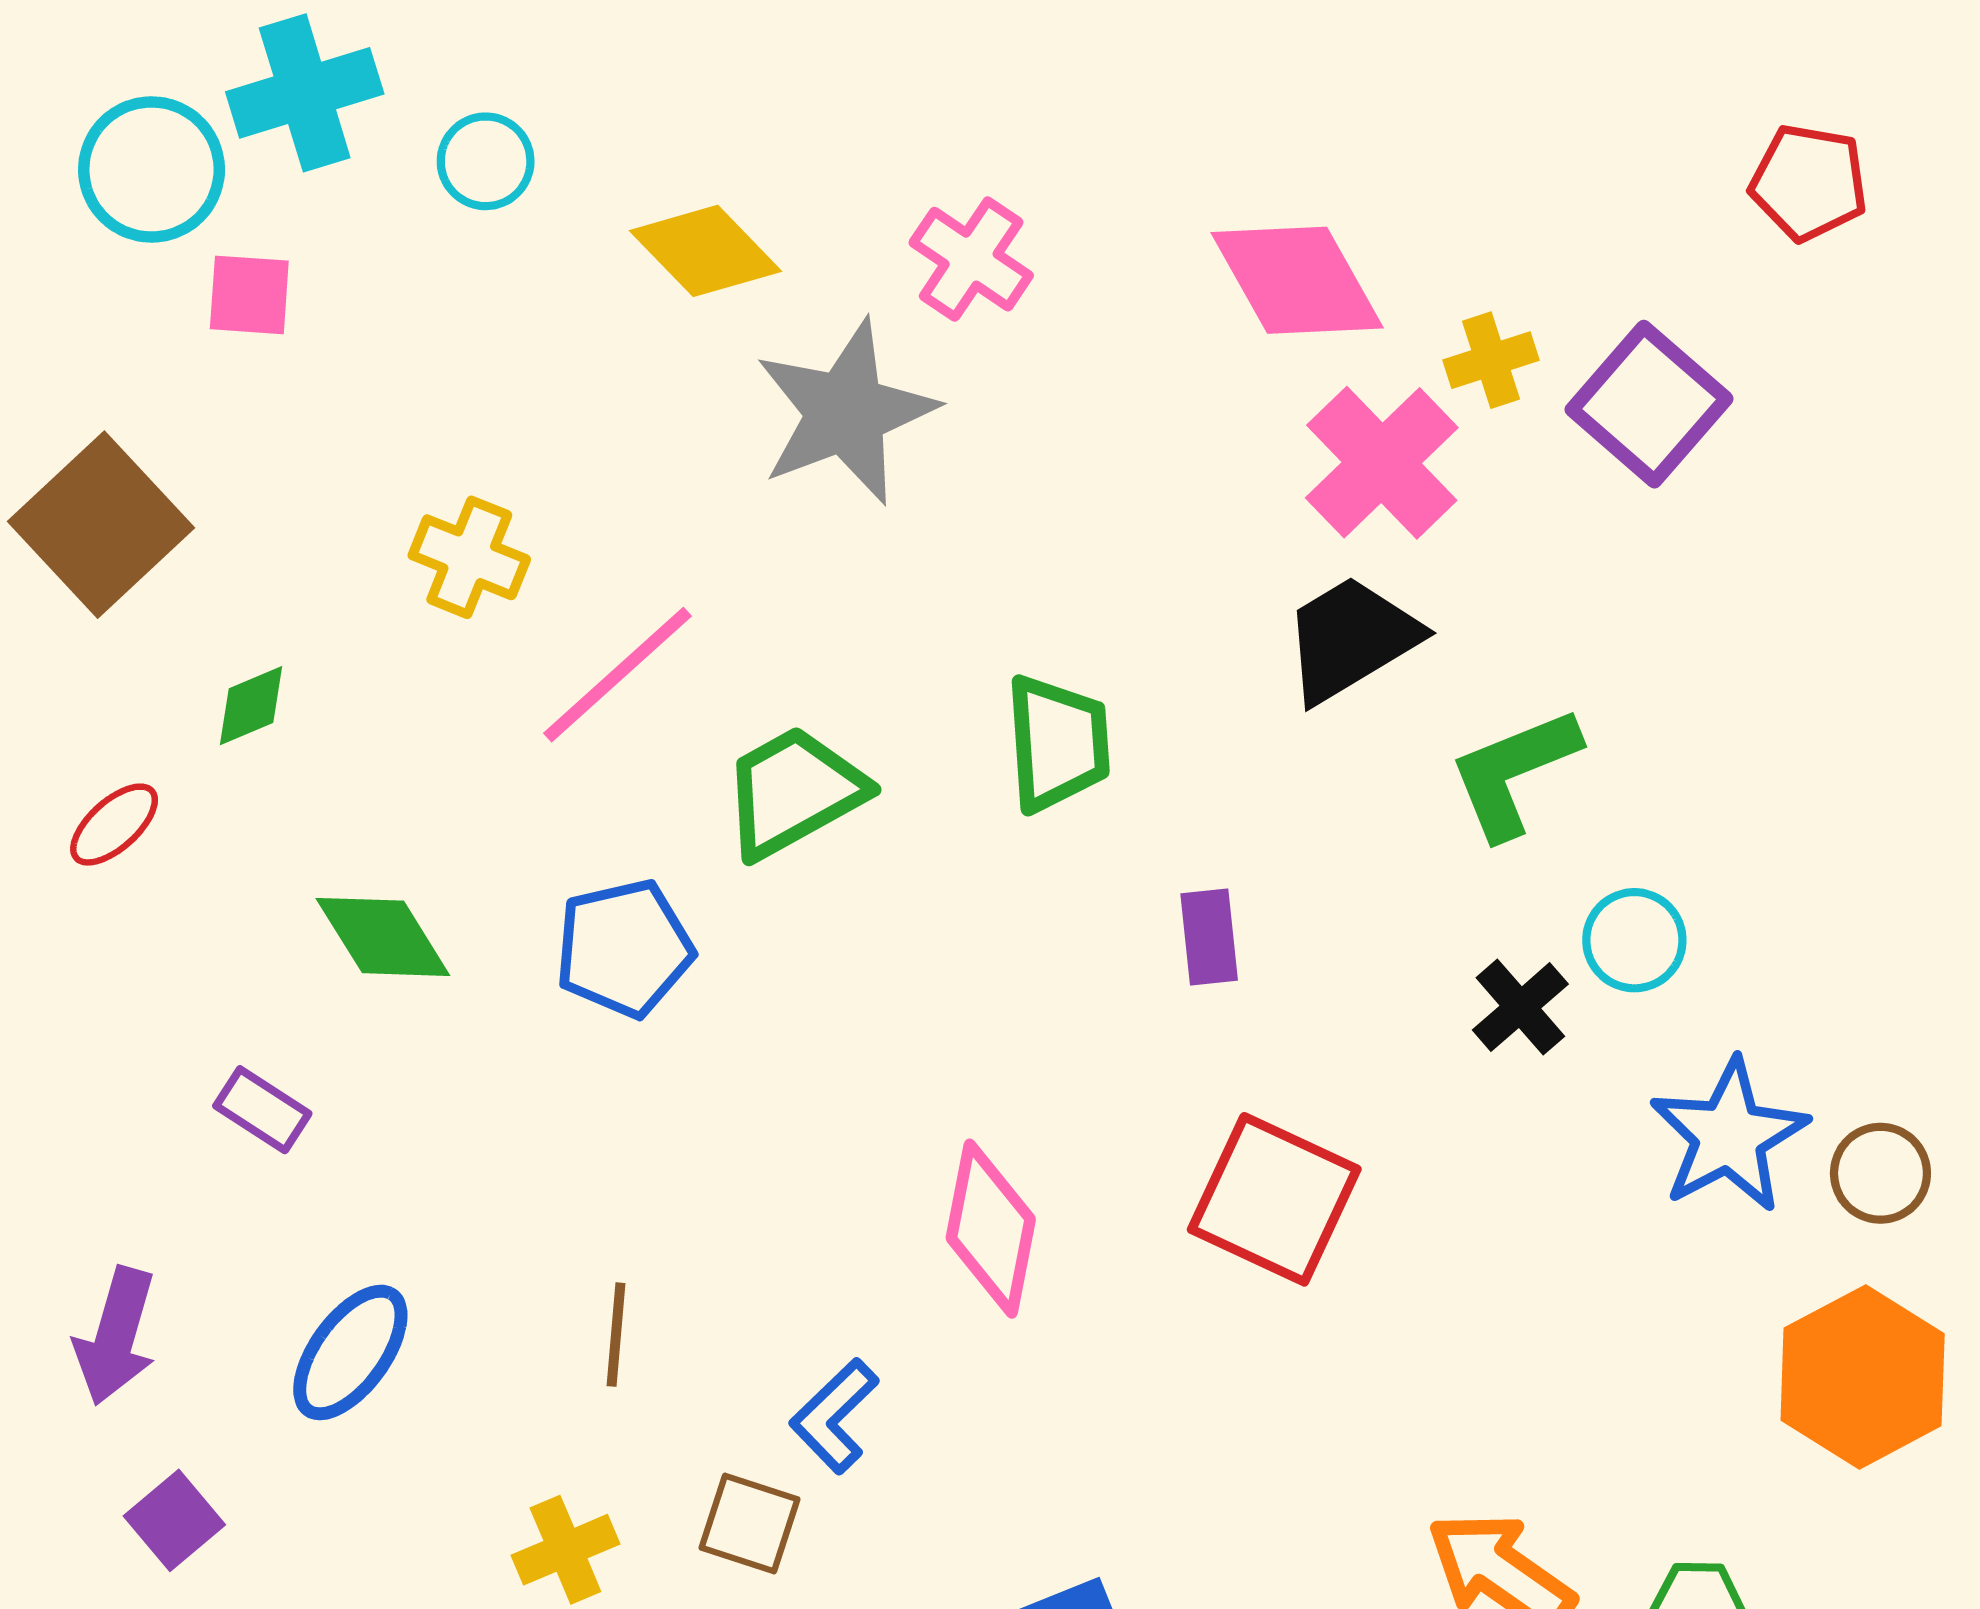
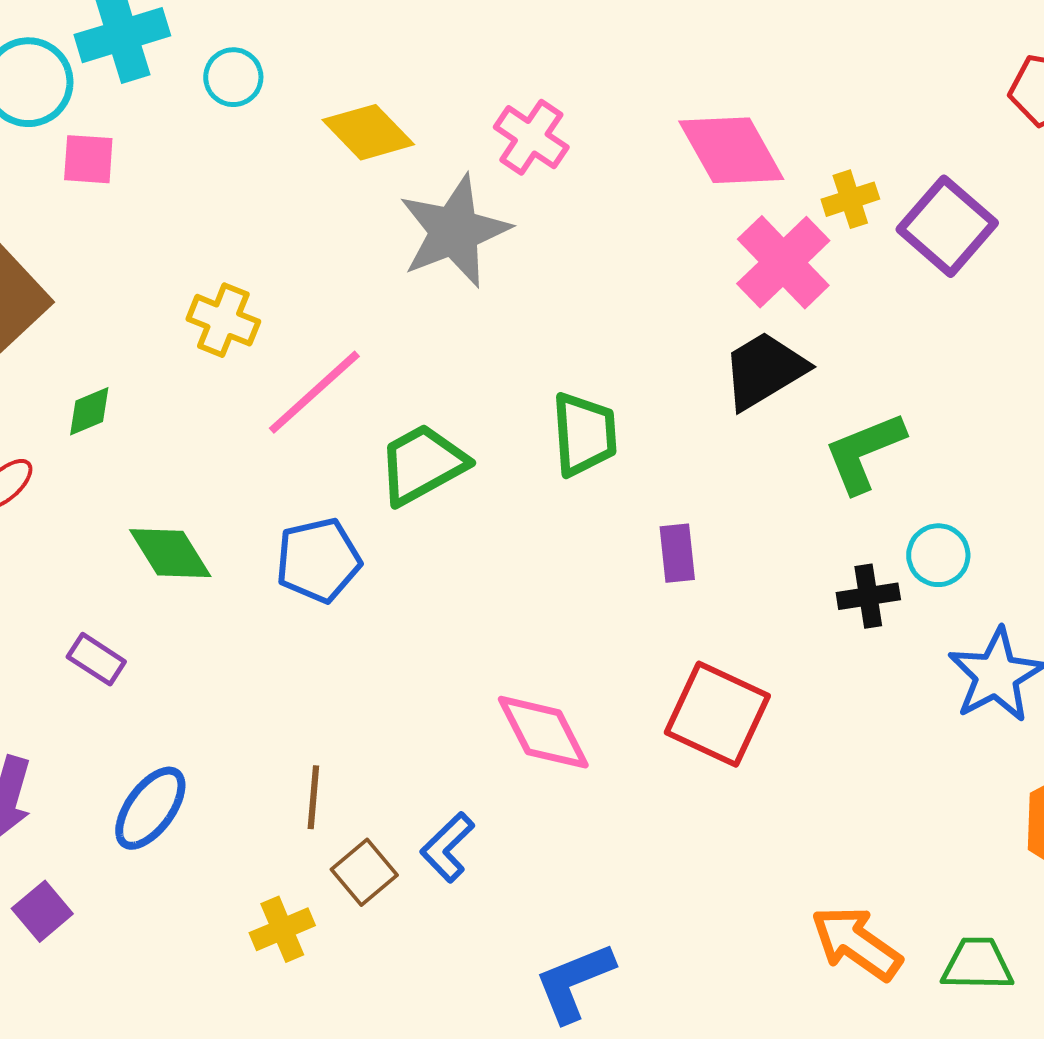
black cross: (1520, 1007) -> (868, 596), turned 32
pink diamond: (991, 1229) -> (543, 732), turned -38
brown square: (750, 1524) -> (364, 872), moved, turned 32

